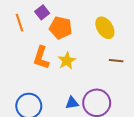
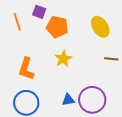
purple square: (42, 12) -> (39, 12), turned -32
orange L-shape: (41, 58) -> (26, 69), moved

